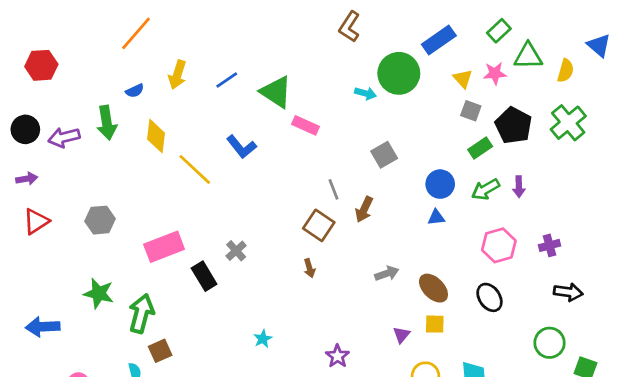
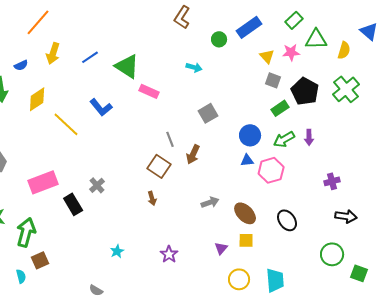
orange line: (136, 33) -> (38, 22), moved
green circle: (399, 73) -> (219, 39), moved, size x0.5
yellow diamond: (156, 136) -> (37, 99), turned 50
pink hexagon: (499, 245) -> (271, 170), moved
purple star: (337, 356) -> (169, 254), moved

